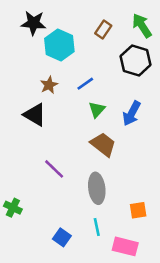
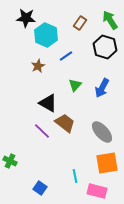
blue line: (85, 84) -> (66, 56), moved
black triangle: (35, 115) -> (48, 103), moved
brown trapezoid: (103, 144) -> (65, 123), moved
gray ellipse: (97, 188) -> (102, 132), moved, turned -35
orange square: (138, 210) -> (107, 163), size x1.6
blue square: (62, 237) -> (40, 188), moved

